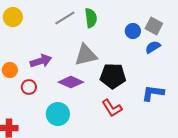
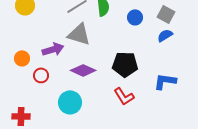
blue circle: (133, 31) -> (135, 17), moved
gray triangle: (86, 55) -> (79, 34), moved, turned 30

